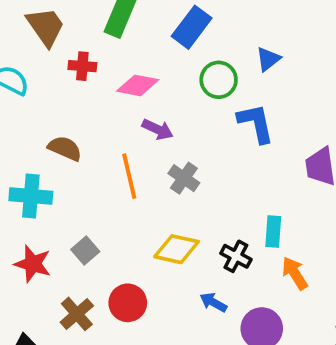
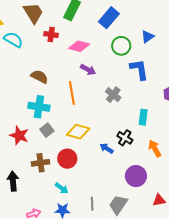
gray cross: (184, 178) -> (113, 95), moved
cyan cross: (31, 196) -> (39, 107), moved
cyan rectangle: (273, 232) -> (143, 117), moved
yellow diamond: (177, 249) -> (78, 132), moved
blue arrow: (213, 302) -> (107, 148), moved
brown cross: (77, 314) -> (41, 163), turned 30

